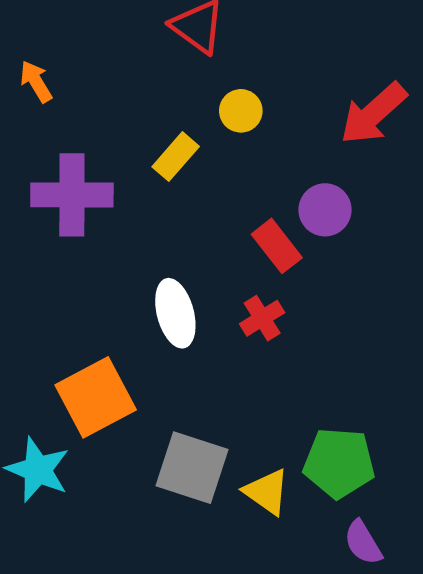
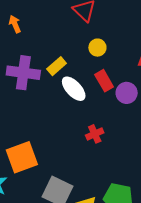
yellow rectangle: (176, 157) -> (57, 66), moved
red rectangle: (277, 246) -> (104, 81), moved
white ellipse: (175, 313) -> (74, 89), moved, turned -36

